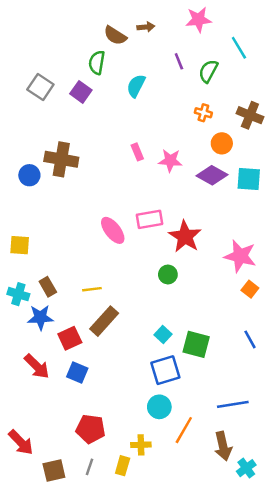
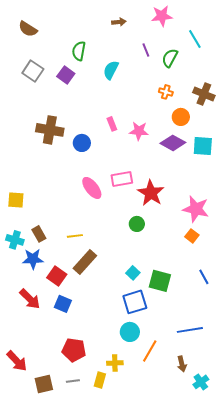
brown semicircle: (115, 36) -> (28, 29), moved
blue circle: (29, 175) -> (82, 143), moved
orange square: (250, 289) -> (192, 236), moved
red square: (70, 338) -> (57, 276), turned -30
brown arrow: (223, 446) -> (182, 364), size x0.7
gray line: (89, 467) -> (73, 381), turned 64

